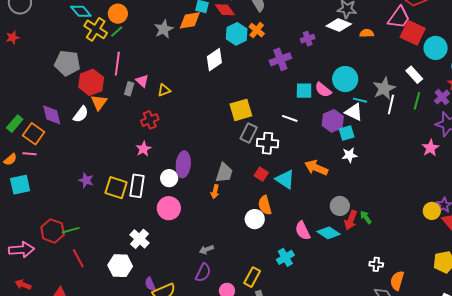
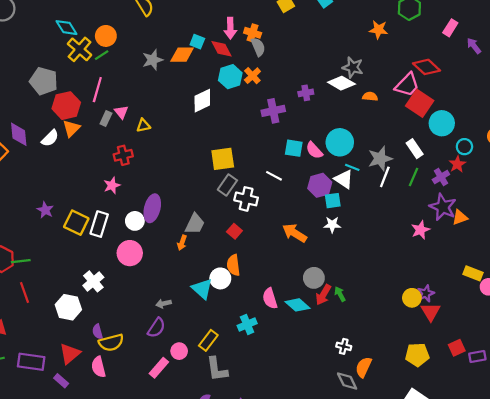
cyan triangle: (285, 179) -> (202, 289), moved

